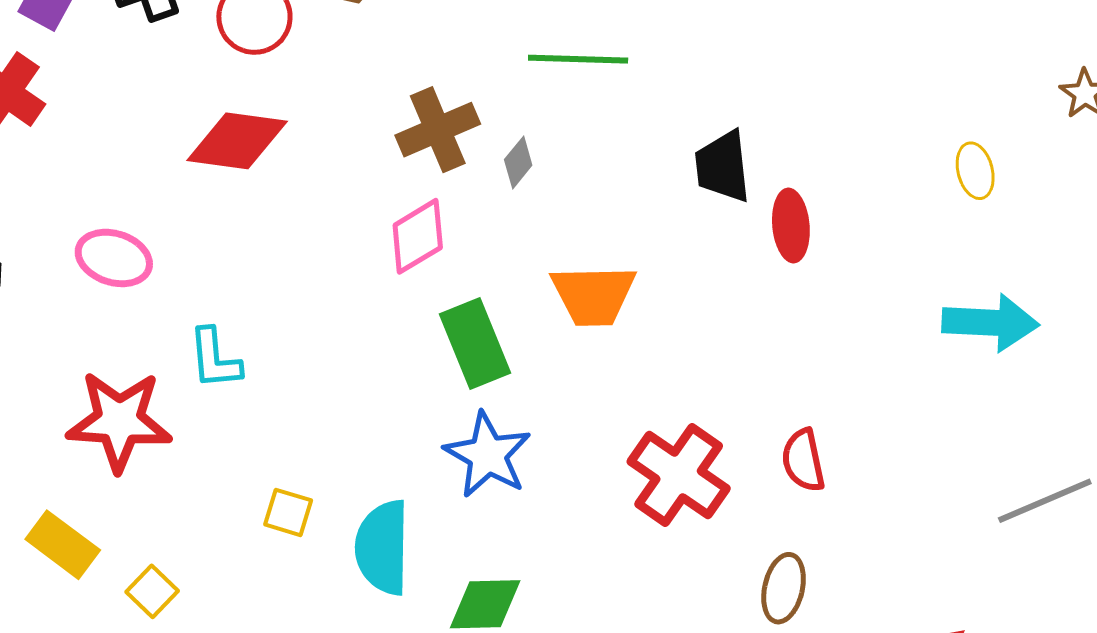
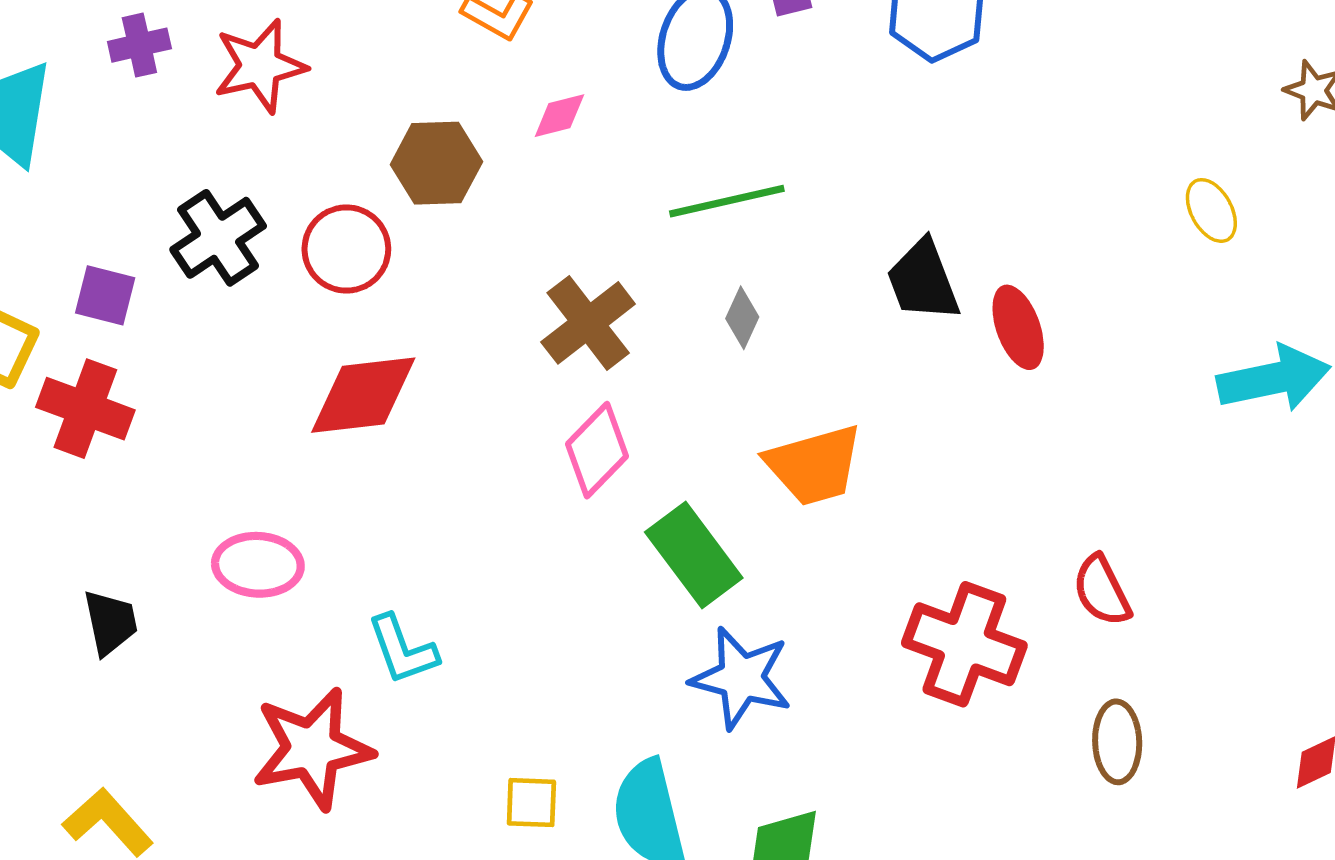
gray diamond: (518, 162) -> (742, 318), moved

